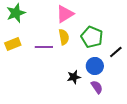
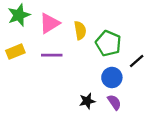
pink triangle: (65, 14) -> (49, 23), moved
yellow semicircle: (64, 37) -> (80, 30), moved
black star: (74, 77) -> (87, 101), moved

